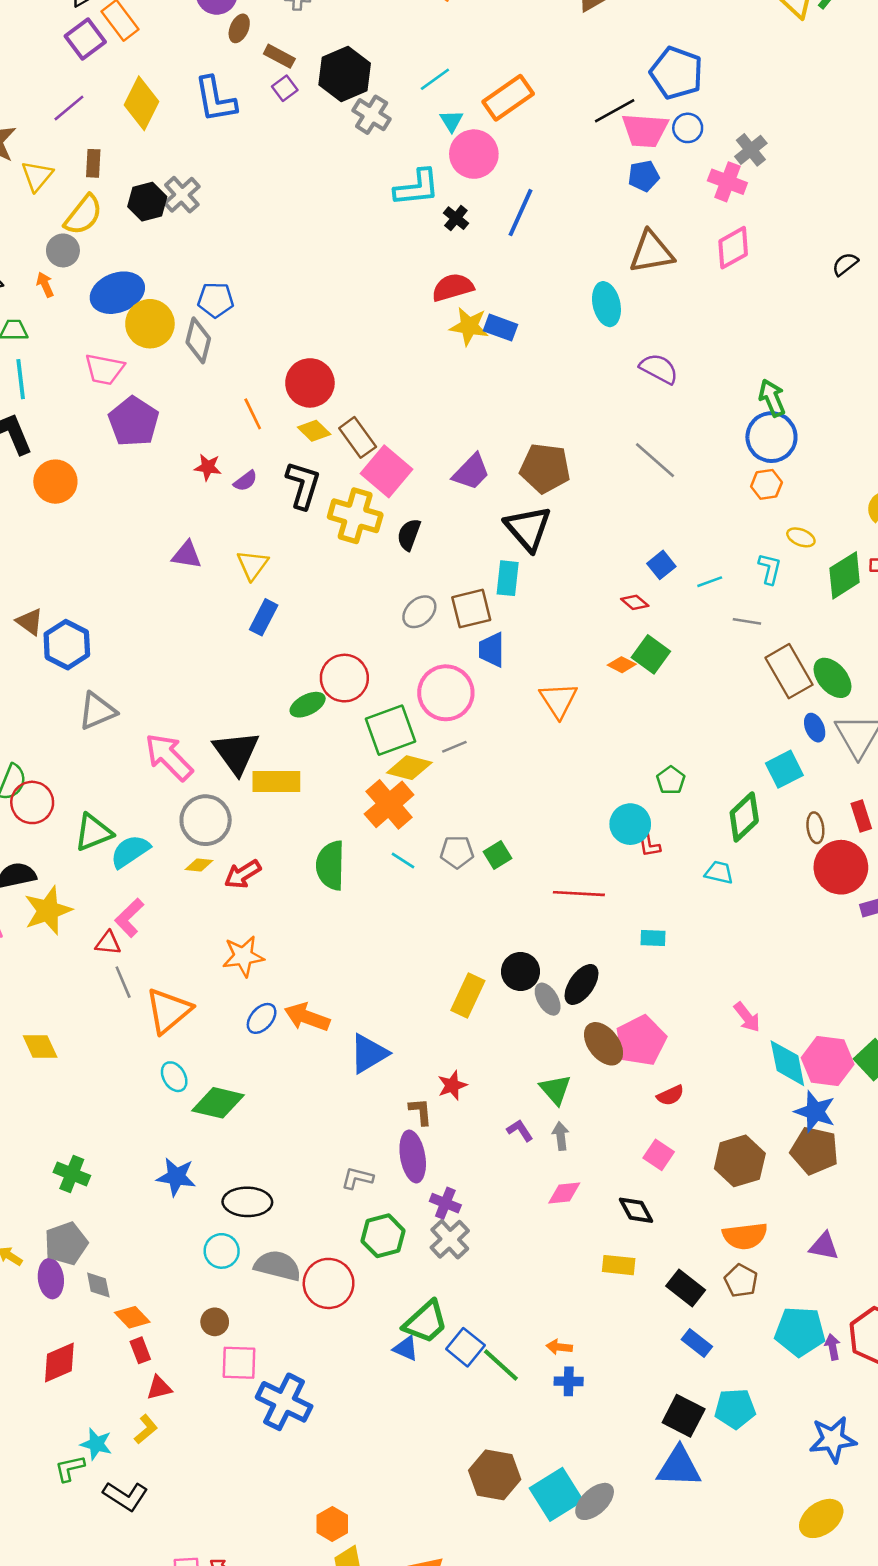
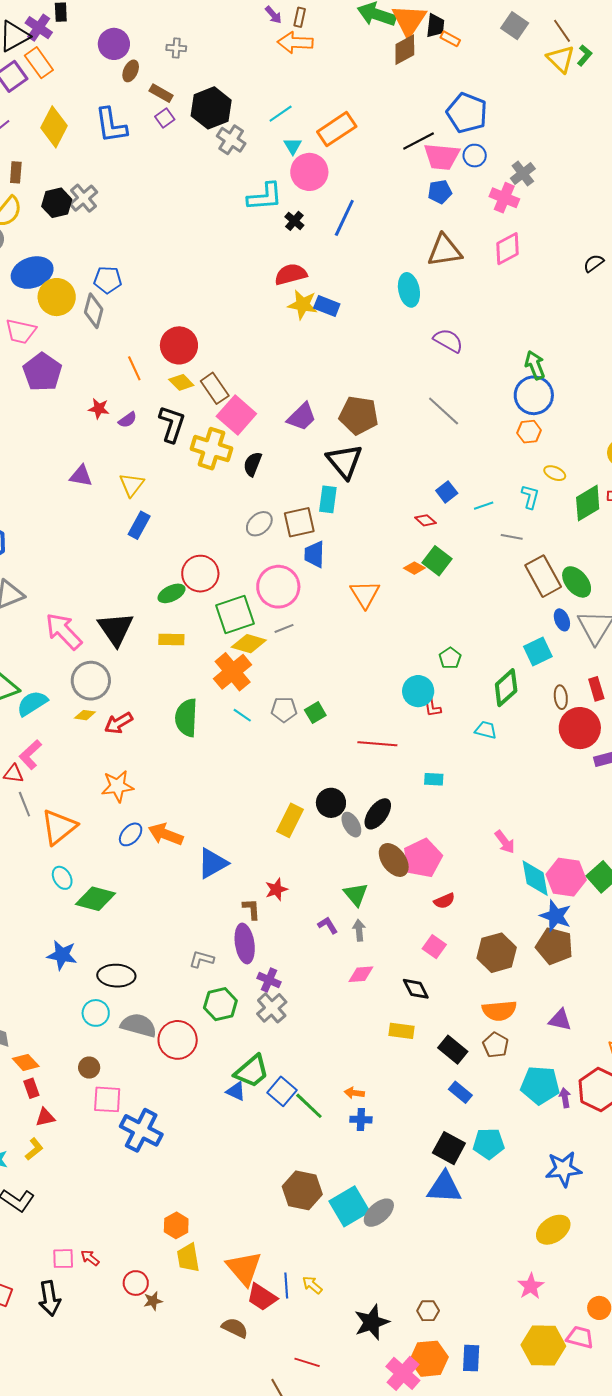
yellow rectangle: (276, 782) -> (171, 639), moved, size x0.7

